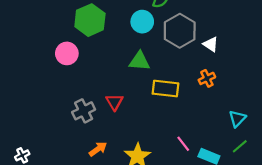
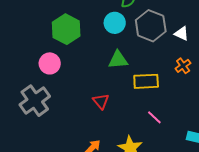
gray cross: (84, 111) -> (35, 101), moved, size x1.4
pink line: (183, 144) -> (154, 117), moved

